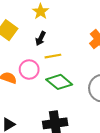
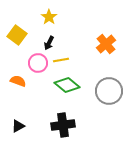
pink circle: (29, 70) -> (38, 63), moved

